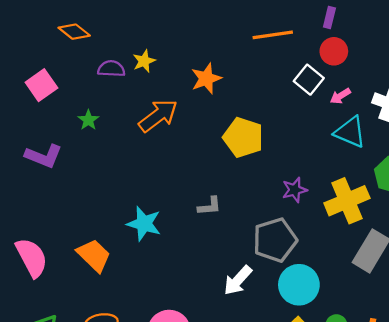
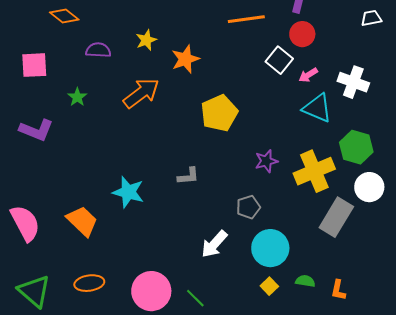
yellow star: (144, 61) -> (146, 40), moved
pink square: (41, 85) -> (34, 65), turned 32
yellow pentagon: (243, 137) -> (219, 113), turned 30
gray pentagon: (275, 240) -> (248, 207), size x0.6

